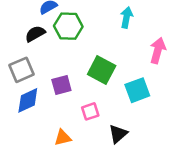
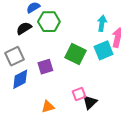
cyan arrow: (127, 17) -> (102, 23), moved
cyan square: (137, 90) -> (104, 50), moved
pink square: (90, 111) -> (79, 94), moved

